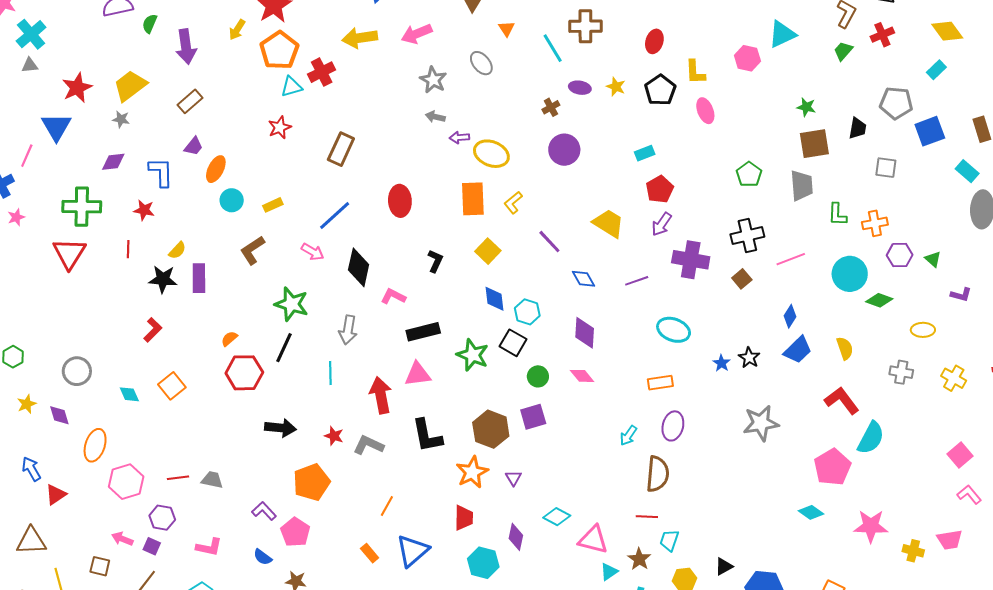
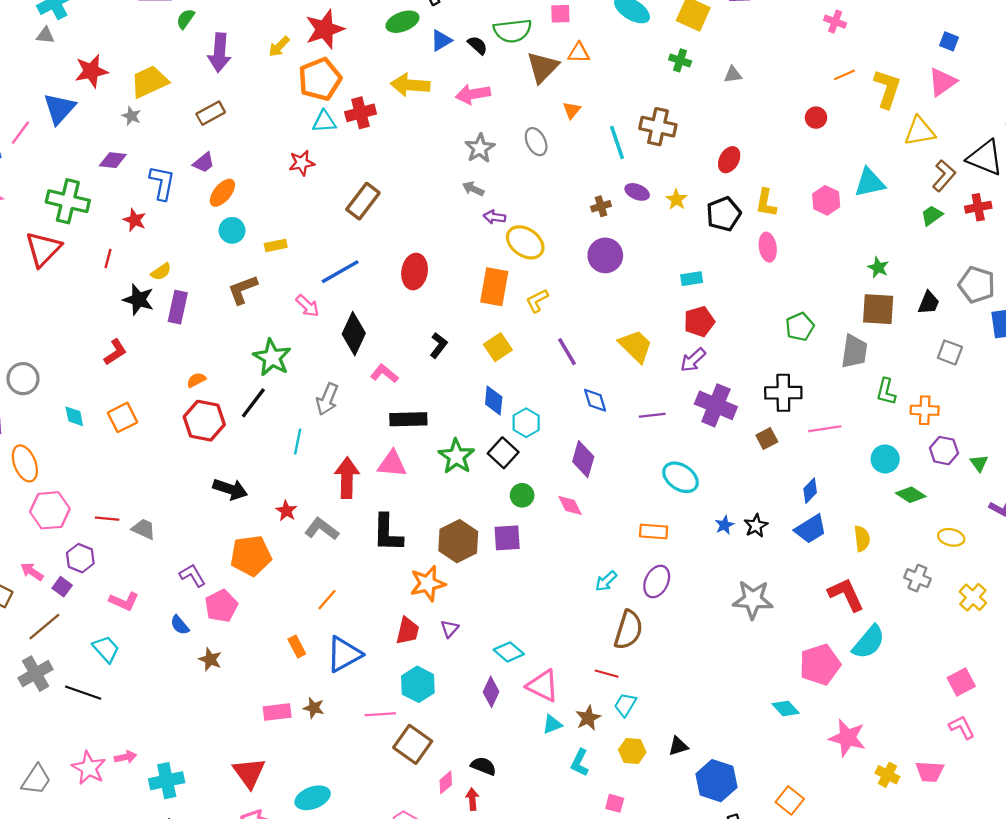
cyan circle: (850, 274) -> (885, 459), size x0.7
orange ellipse: (95, 445) -> (25, 463), turned -52
purple triangle: (514, 478) -> (450, 629), moved
purple diamond: (516, 537) -> (491, 692), moved

